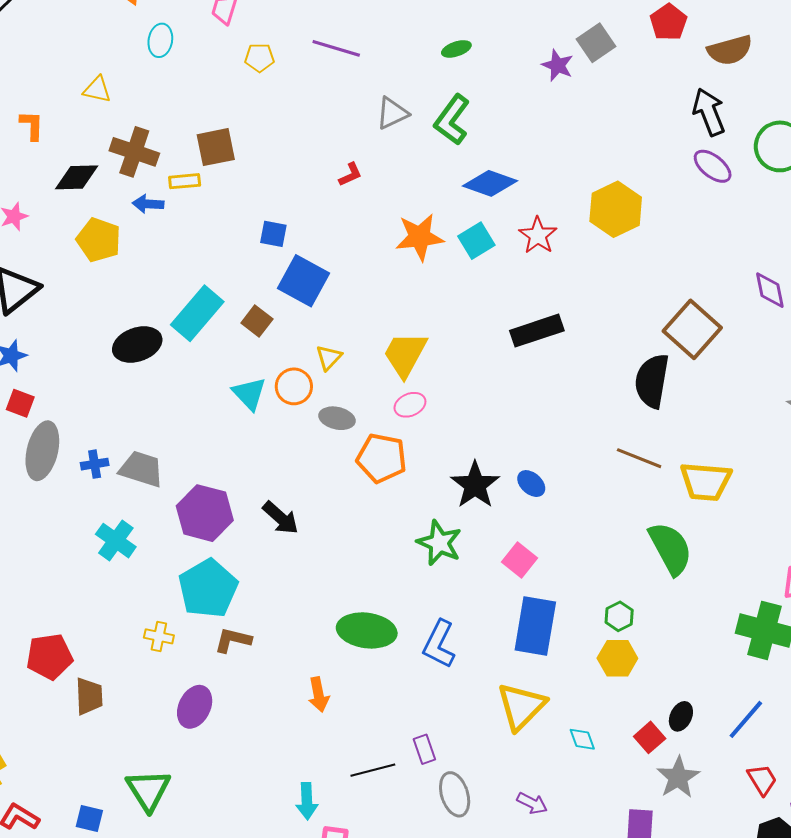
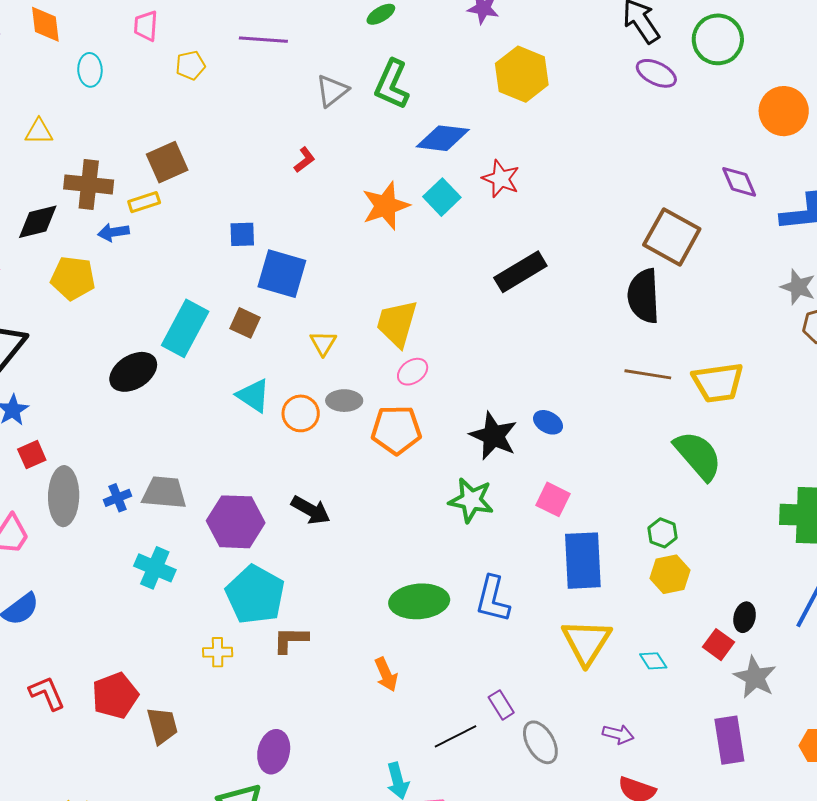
yellow hexagon: (616, 209) -> (522, 74), moved
orange circle: (294, 386) -> (301, 413), moved
red square: (20, 403) -> (32, 455), turned -32
purple ellipse: (195, 707) -> (274, 752), moved

